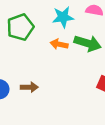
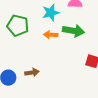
green pentagon: (20, 27) -> (18, 26), turned -30

